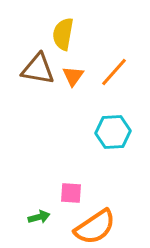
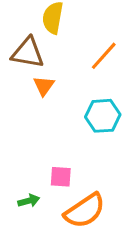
orange triangle: (73, 76) -> (44, 86), moved

